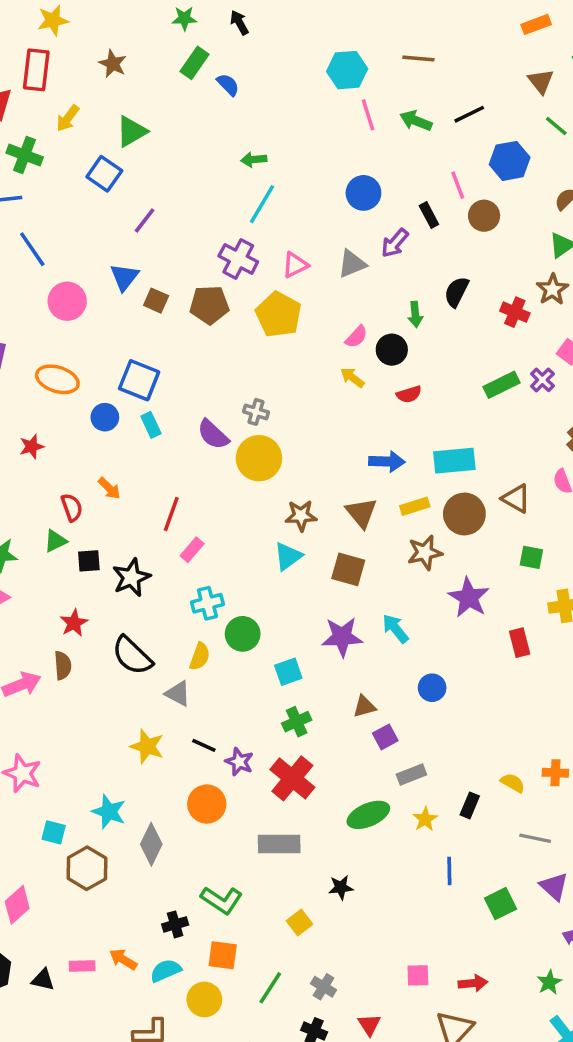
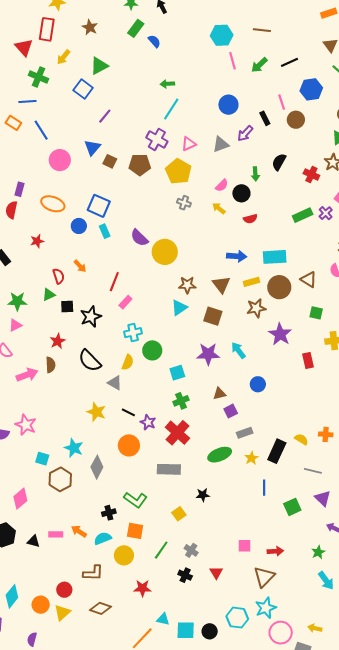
green arrow: (416, 121) -> (259, 65), turned -66
gray cross: (256, 412) -> (184, 203), moved
black rectangle: (470, 805) -> (277, 451), size x1.6

